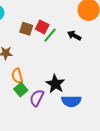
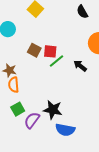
red square: (42, 27) -> (50, 51), turned -32
orange semicircle: (17, 76) -> (14, 85), moved
black star: (55, 84) -> (53, 110), turned -30

